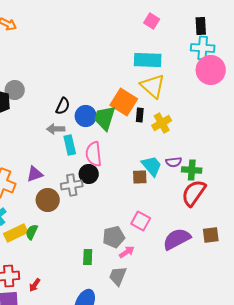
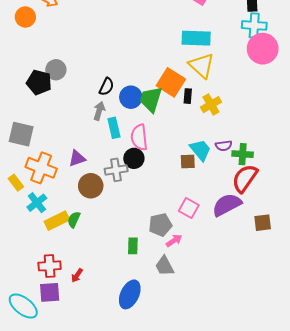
gray arrow: (56, 129) -> (99, 111), turned 108
purple semicircle: (177, 239) -> (227, 205), moved
gray trapezoid: (118, 276) -> (165, 266), turned -50

